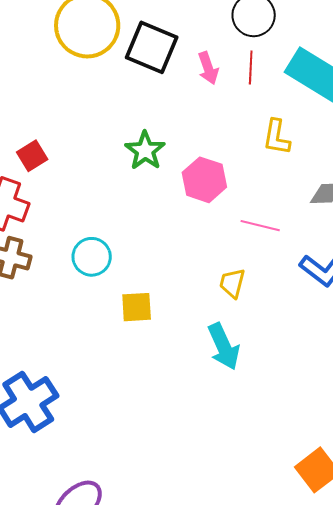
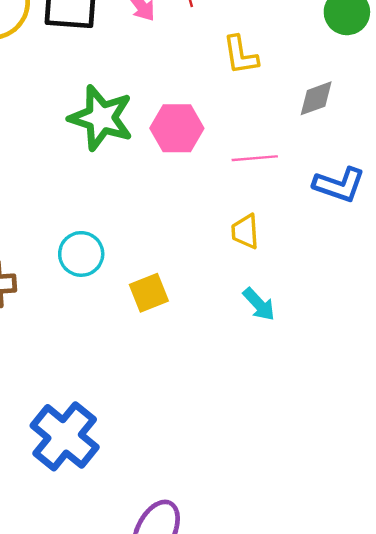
green star: (145, 151) -> (101, 118), size x1.4
cyan arrow: (224, 347) -> (259, 304), size x0.7

